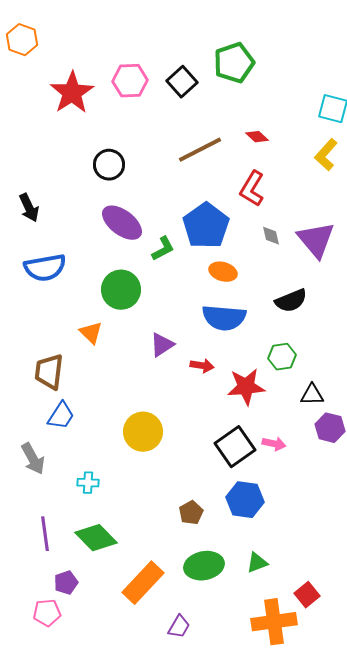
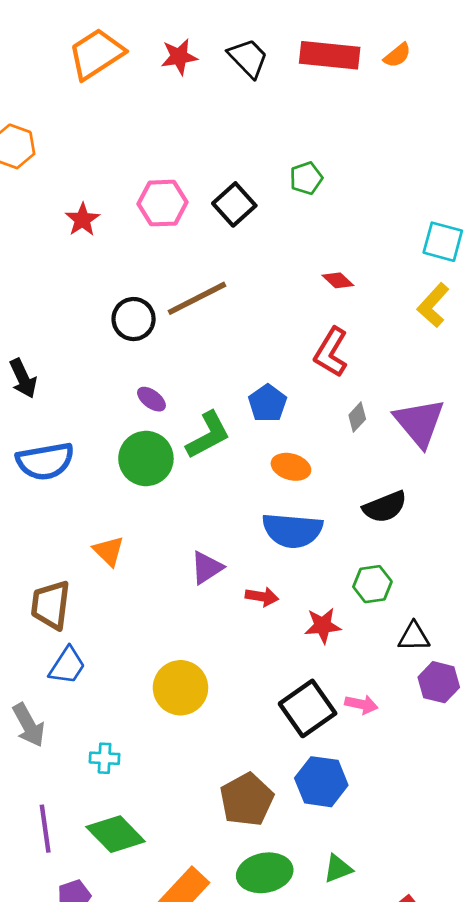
green pentagon: (234, 63) -> (306, 178), size x0.6
red star: (72, 93) -> (82, 220), size x0.6
brown line: (200, 150) -> (197, 298), moved
purple ellipse: (122, 223) -> (151, 399), size x0.5
blue pentagon: (206, 226) -> (267, 403), size x0.6
gray diamond: (271, 236) -> (357, 417), turned 55
green L-shape: (163, 249) -> (208, 435), size x1.4
green circle: (121, 290) -> (146, 458), moved
red star: (246, 387) -> (323, 626), size x0.7
brown pentagon: (191, 513) -> (247, 800), size x1.6

